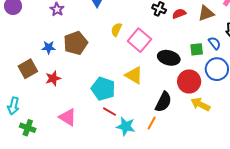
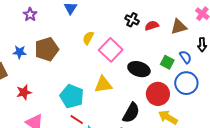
green square: (197, 49) -> (167, 62), turned 32
yellow triangle: (134, 75) -> (103, 85), turned -42
red star: (53, 78) -> (24, 92), moved

